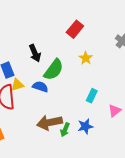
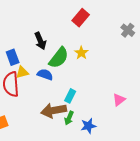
yellow star: (86, 58) -> (81, 53), moved
cyan rectangle: (92, 96) -> (70, 96), moved
blue star: (85, 126) -> (88, 126), moved

